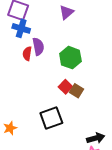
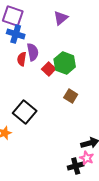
red square: (65, 87) -> (49, 69), moved
black square: (51, 118) -> (25, 112), moved, turned -30

